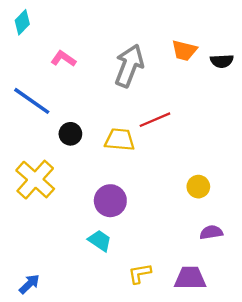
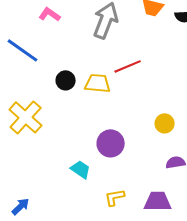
black circle: (70, 134) -> (66, 80), moved
purple circle: (110, 201) -> (111, 143), moved

